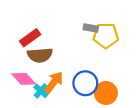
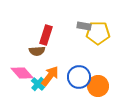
red rectangle: (30, 38) -> (46, 35), moved, turned -36
brown semicircle: (40, 55) -> (37, 51), size x0.7

